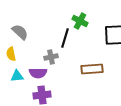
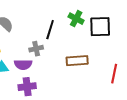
green cross: (80, 21) -> (76, 19), moved

